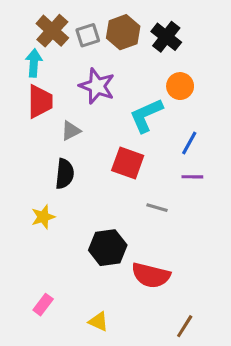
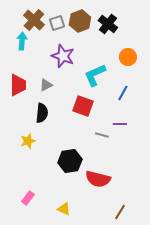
orange circle: (180, 86) -> (128, 57), moved
red trapezoid: (40, 101) -> (18, 85), moved
purple line: (192, 177) -> (120, 124), moved

